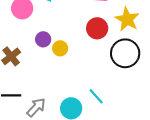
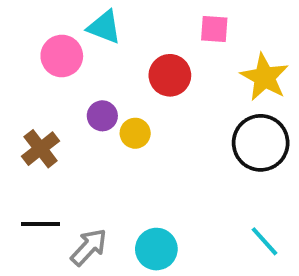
red circle: (97, 28) -> (170, 75), moved
cyan line: (96, 96) -> (264, 241), moved

